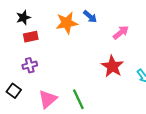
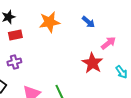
blue arrow: (90, 17) -> (88, 22), moved
pink arrow: (121, 32) -> (108, 43), moved

